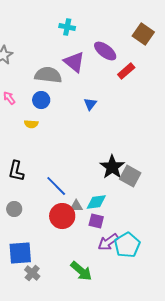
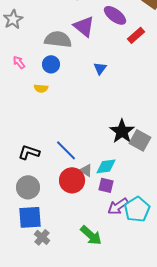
black L-shape: (16, 171) -> (29, 152), moved, turned 95
gray triangle: (76, 206) -> (86, 170), turned 32
gray circle: (14, 209) -> (28, 187), moved, size x1.5

